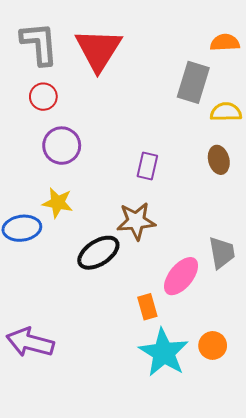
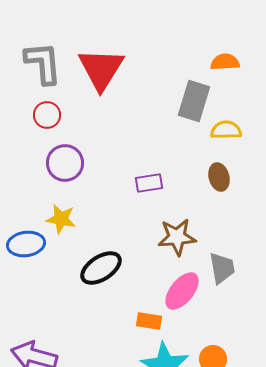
purple rectangle: (147, 166) -> (149, 183), turned 68
brown star: (136, 221) -> (177, 237), moved
orange rectangle: (147, 307) -> (149, 321), turned -65

